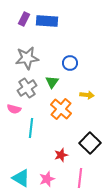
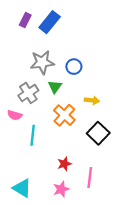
blue rectangle: (47, 21) -> (50, 22), turned -55
gray star: (27, 58) -> (42, 62), moved
black square: (90, 143) -> (98, 133), moved
pink line: (80, 178) -> (90, 178), moved
pink star: (47, 179) -> (61, 189), moved

